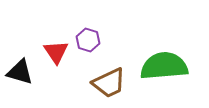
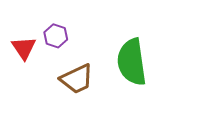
green semicircle: (164, 66) -> (132, 62), turned -93

